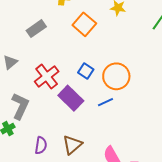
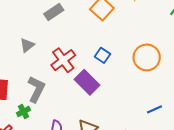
orange circle: (116, 76) -> (147, 57), moved
blue line: (106, 102) -> (155, 109), moved

